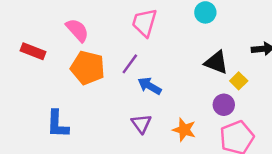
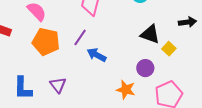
purple circle: (224, 105) -> (145, 68), moved
purple triangle: (141, 124) -> (58, 85), moved

